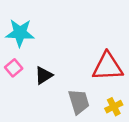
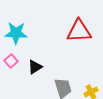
red triangle: (107, 67) -> (79, 31), moved

